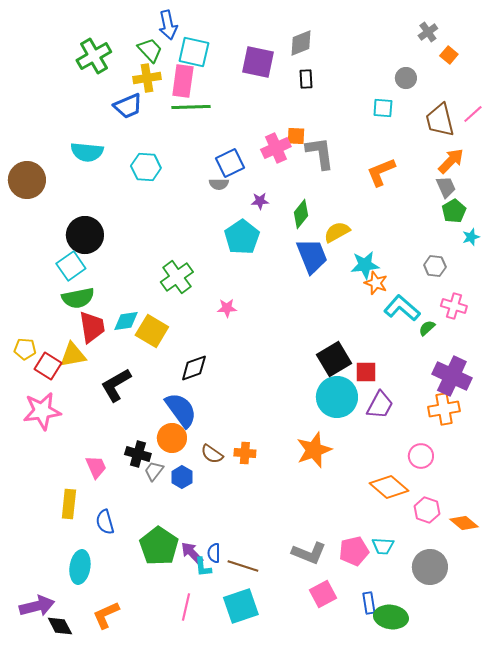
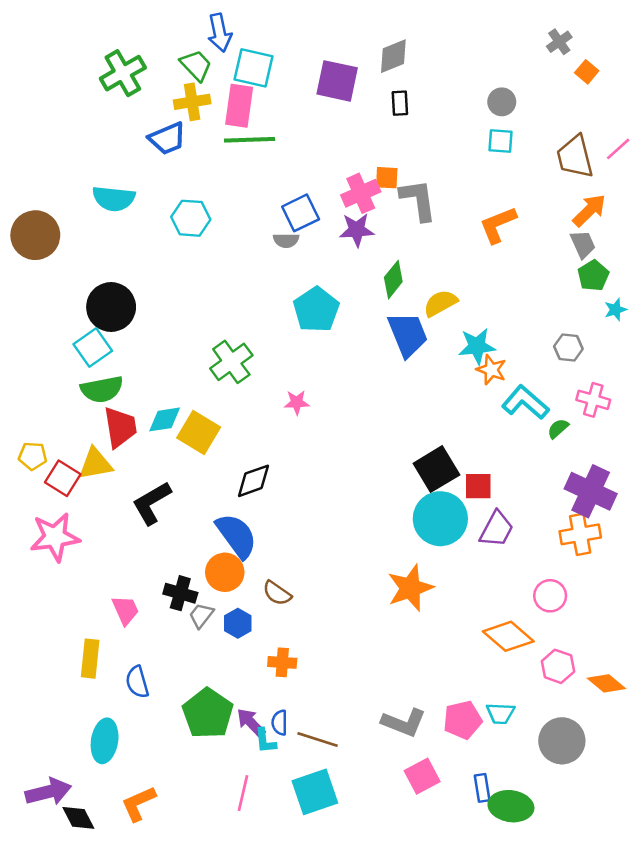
gray circle: (406, 78) -> (502, 102), moved
purple star: (260, 201) -> (357, 230), moved, size x1.5
orange cross: (245, 453) -> (282, 662), moved

